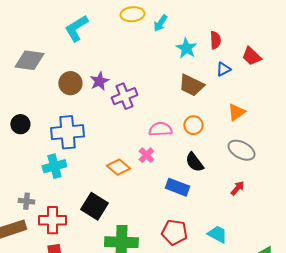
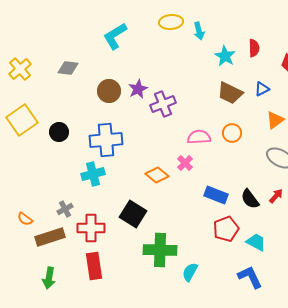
cyan arrow: (160, 23) -> (199, 31), turned -48
gray diamond: (29, 60) -> (68, 68), size x0.7
blue triangle: (223, 69) -> (262, 89), moved
black semicircle: (194, 162) -> (250, 199), moved
gray cross: (26, 201) -> (65, 209), turned -35
red pentagon: (174, 232) -> (226, 229), moved, turned -30

